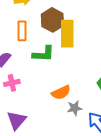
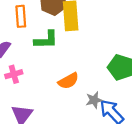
gray star: (75, 108) -> (94, 100), moved

